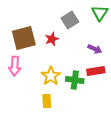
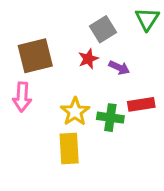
red star: (52, 39) -> (88, 59), moved
purple arrow: (95, 49) -> (119, 68), moved
yellow rectangle: (47, 101) -> (69, 148), size x1.5

